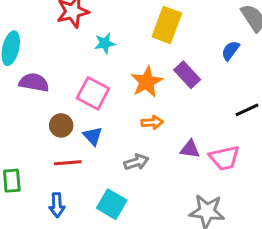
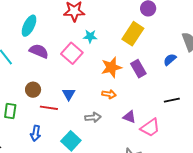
pink square: (93, 93) -> (72, 53), moved
brown circle: (61, 125) -> (33, 90), moved
pink trapezoid: (224, 158) -> (150, 128), turned -35

